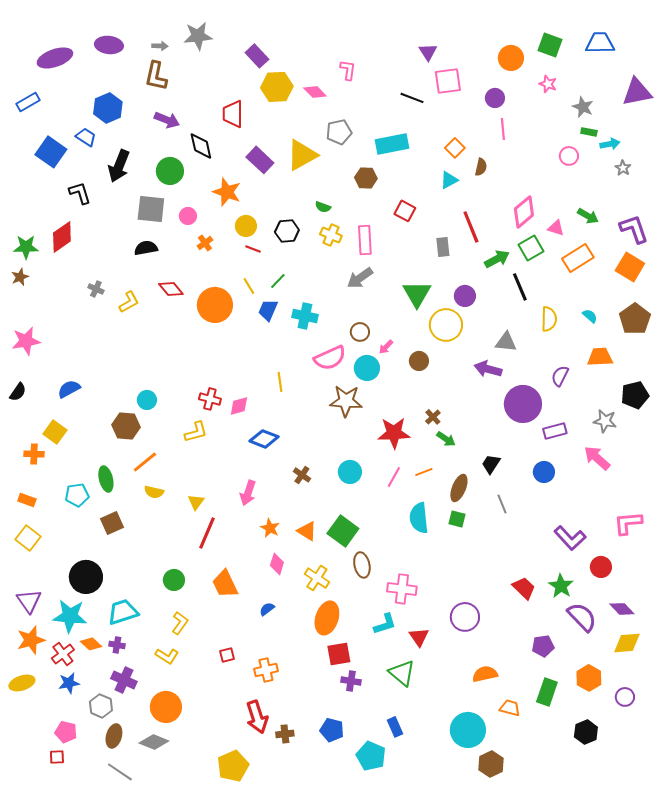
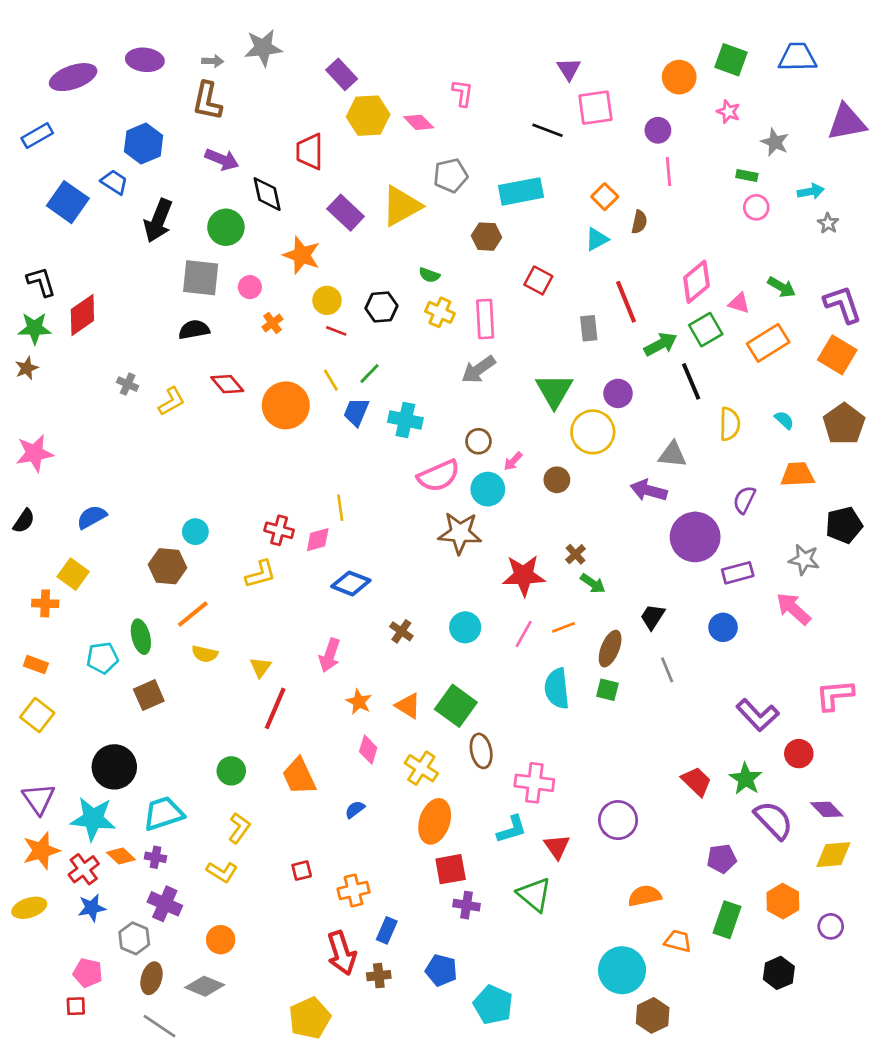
green rectangle: (589, 132) -> (747, 175), moved
black L-shape: (80, 193) -> (41, 282), moved
yellow line: (280, 382) -> (340, 508), moved
orange circle: (166, 707) -> (221, 940), size x0.7
blue rectangle: (395, 727) -> (387, 930), moved, turned 48

